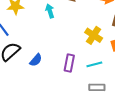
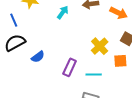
cyan arrow: (50, 11) -> (63, 12), turned 40

